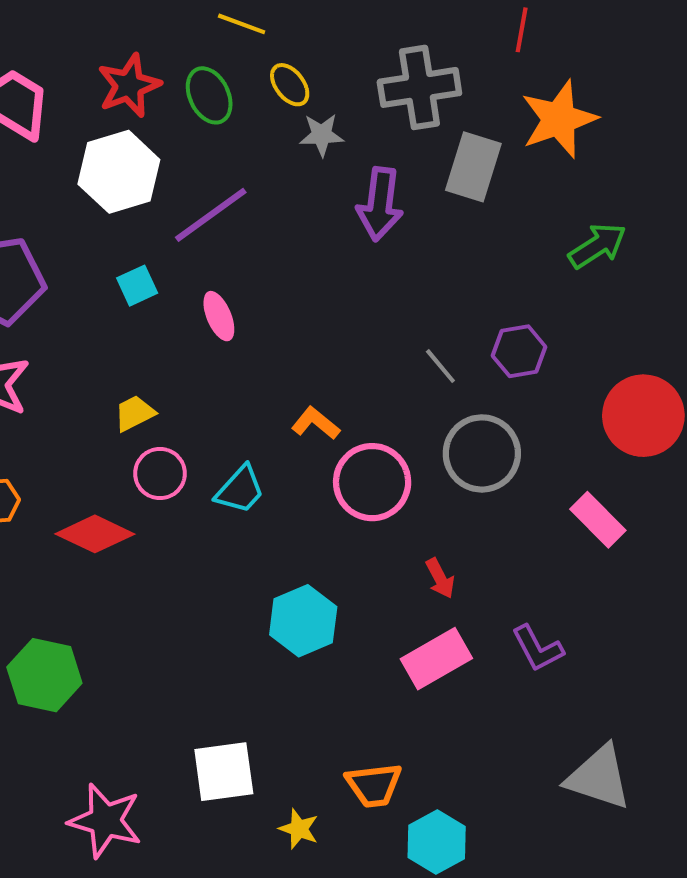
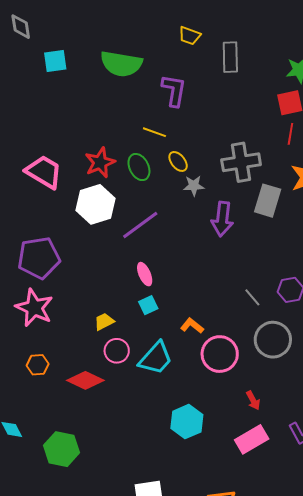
cyan square: (137, 286) -> (148, 305), moved
cyan trapezoid: (240, 490) -> (156, 358), size x1.4

